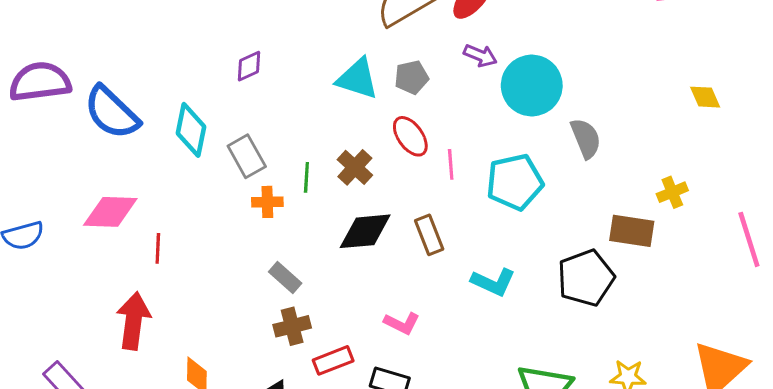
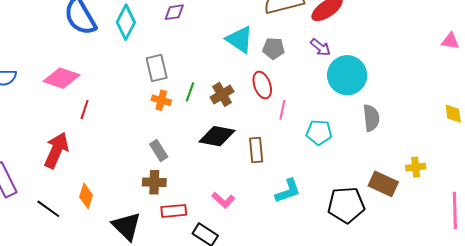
cyan diamond: (191, 130) -> (126, 22), moved
cyan pentagon: (515, 182) -> (319, 132), size x0.7
cyan L-shape: (493, 282) -> (288, 191), turned -60

